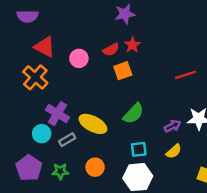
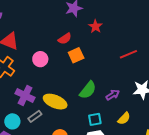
red star: (132, 45) -> (95, 26), moved
pink circle: (79, 58) -> (40, 59), moved
purple arrow: (173, 126) -> (113, 95), moved
cyan circle: (42, 134) -> (12, 121), moved

